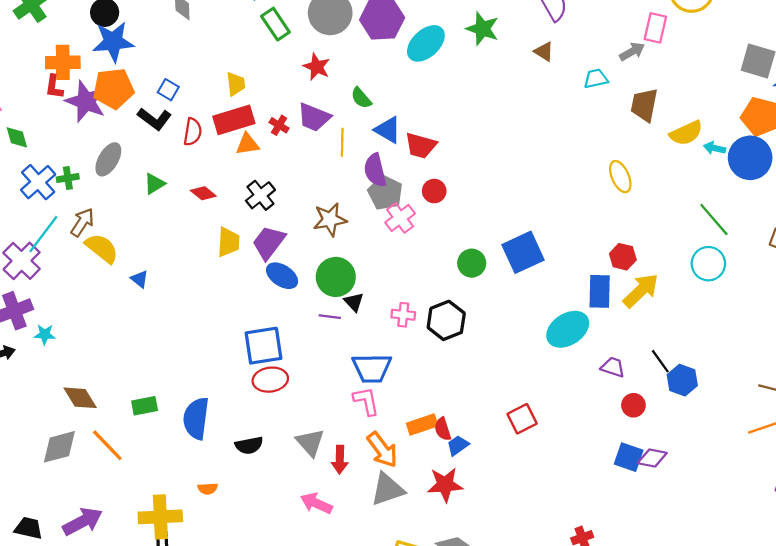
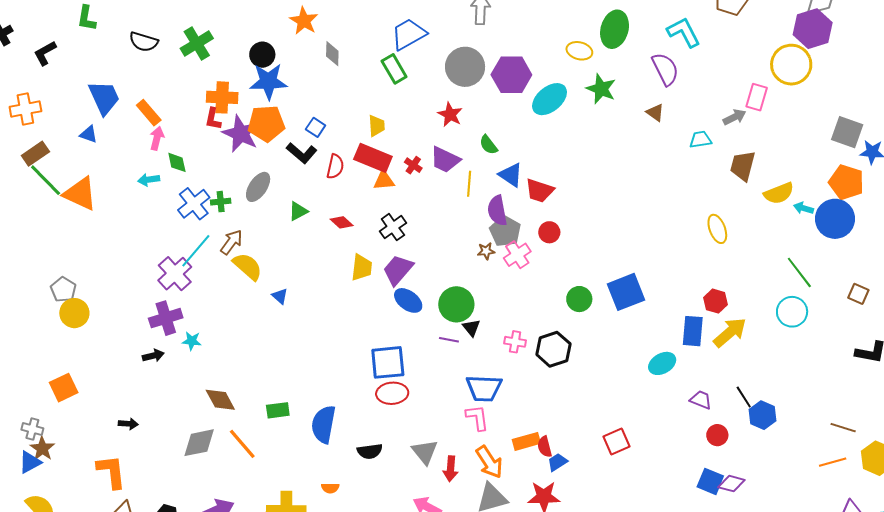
green rectangle: (275, 24) -> (394, 69), moved
red rectangle: (234, 120) -> (373, 158), turned 36
brown star: (330, 219) -> (486, 251), moved, size x0.6
cyan ellipse: (568, 329) -> (662, 363), size x0.7

